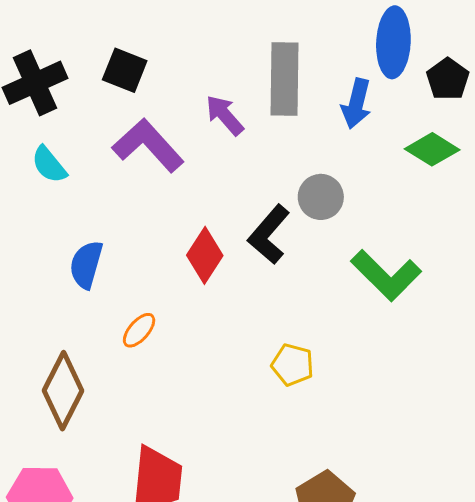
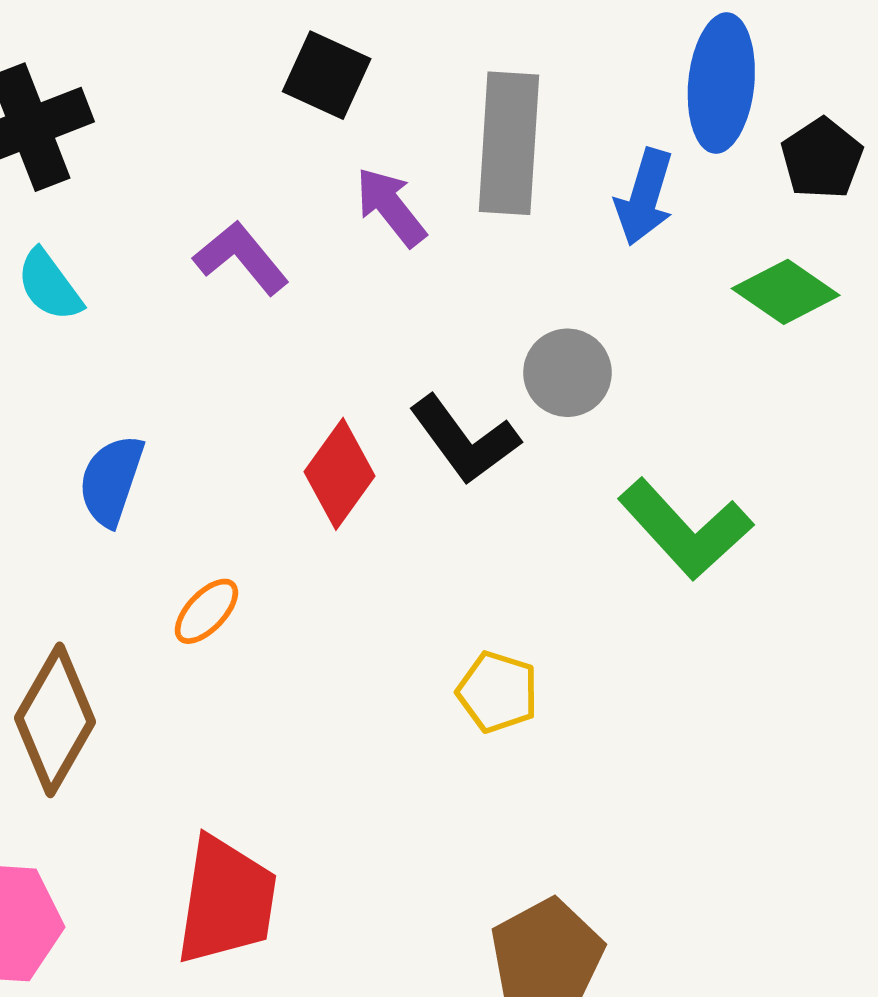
black square: (125, 70) -> (327, 75), moved
purple L-shape: (148, 145) -> (241, 258), size x0.7
black L-shape: (269, 234) -> (464, 440), turned -80

